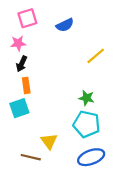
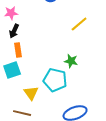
cyan pentagon: (87, 124) -> (55, 80), moved
yellow triangle: (49, 141) -> (31, 93), moved

